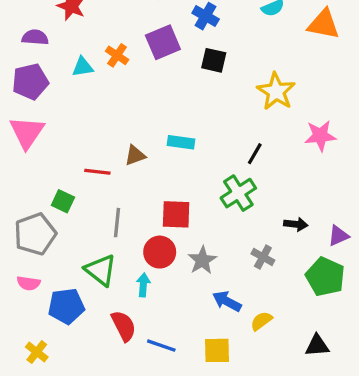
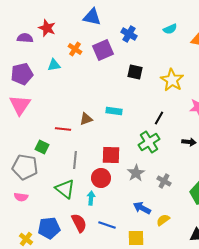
purple semicircle: (35, 37) -> (25, 38), moved
orange cross: (117, 55) -> (75, 49), moved
black square: (214, 60) -> (135, 72), moved
black arrow: (296, 224) -> (189, 142), moved
gray pentagon: (35, 234) -> (25, 167), turned 30
gray star: (202, 260) -> (136, 173), moved
blue pentagon: (66, 306) -> (49, 228), moved
blue line: (161, 346) -> (107, 225), moved

